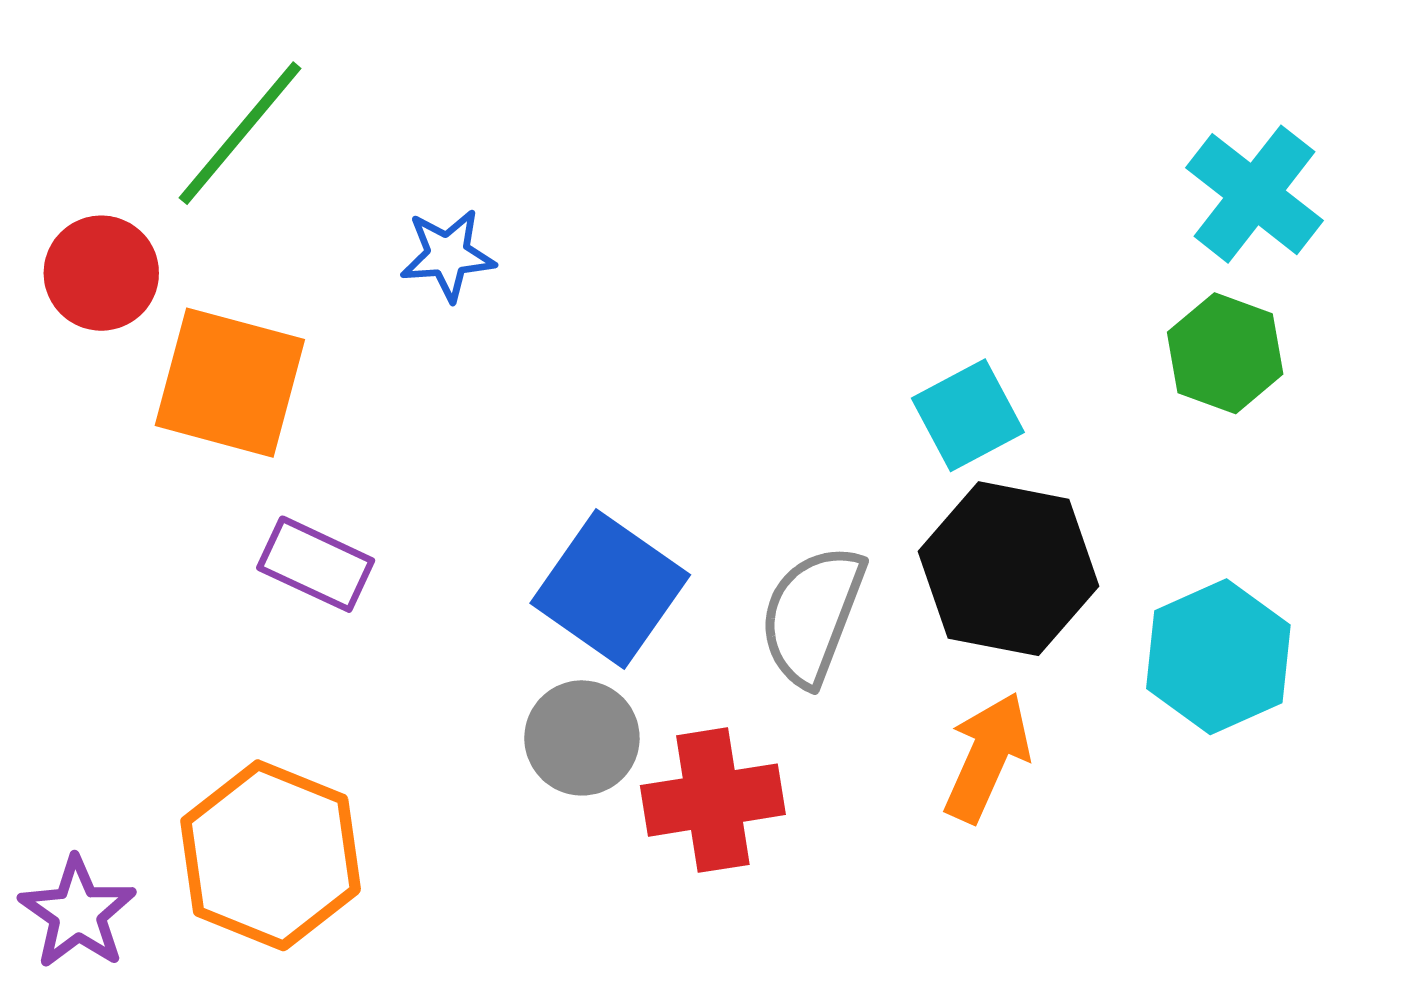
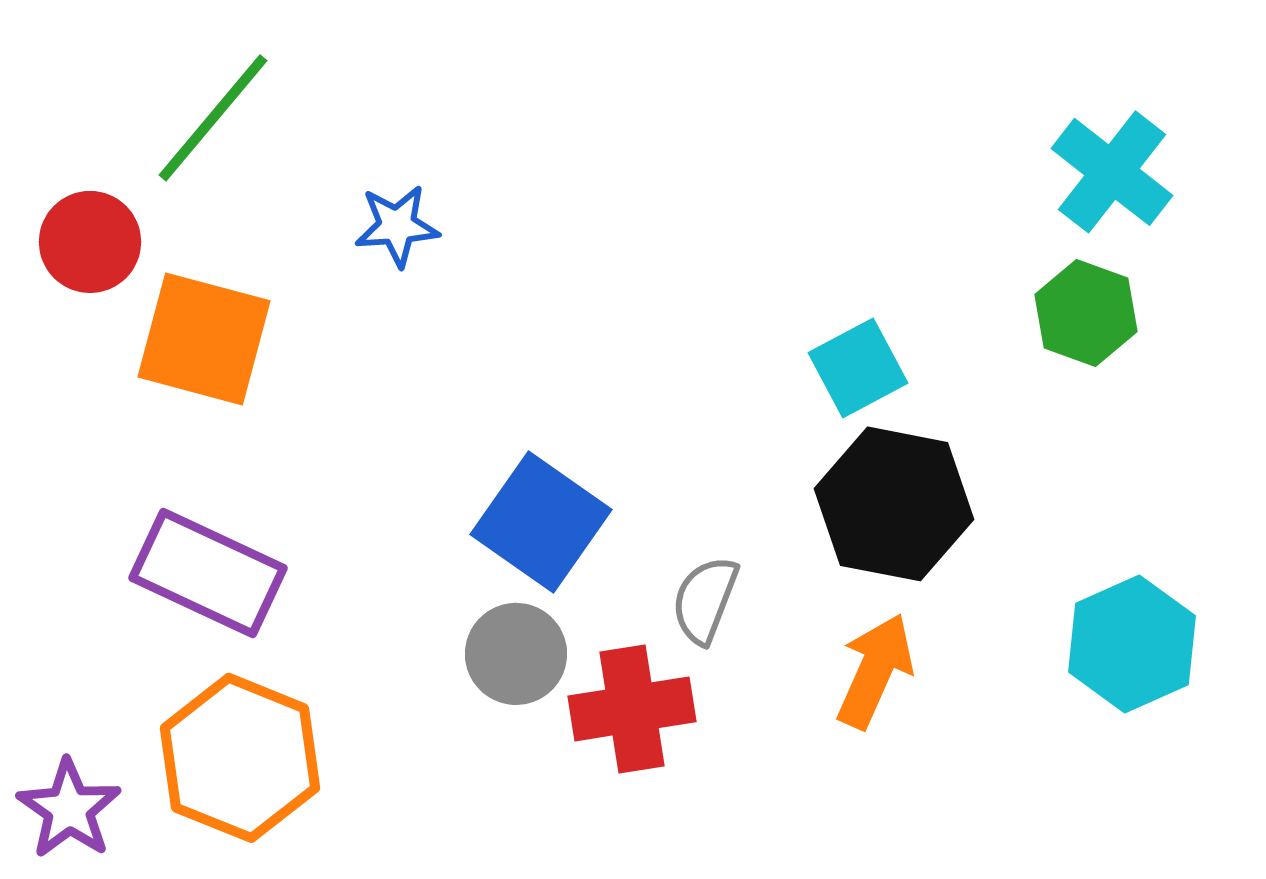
purple rectangle: (316, 564) -> (208, 573), moved, size x1.5
gray semicircle: (812, 615) -> (705, 600), moved, size x0.7
cyan hexagon: (1218, 657) -> (1132, 644), moved

